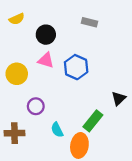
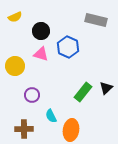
gray rectangle: (90, 22) -> (96, 20), moved, size x1.5
blue hexagon: (76, 67) -> (68, 47), moved
green rectangle: (93, 121) -> (83, 92), moved
brown cross: (14, 133) -> (24, 129), moved

